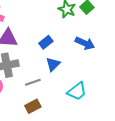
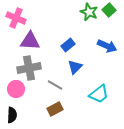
gray line: (33, 82) -> (55, 85), turned 49

